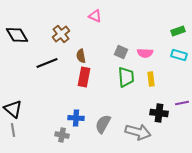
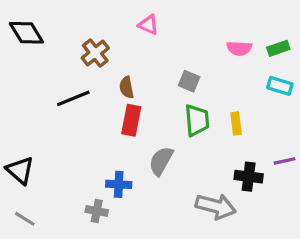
black diamond: (17, 35) -> (26, 33), moved
pink semicircle: (145, 53) -> (239, 48), moved
gray semicircle: (103, 124) -> (161, 161), moved
gray line: (13, 130) -> (25, 219), moved, turned -48

